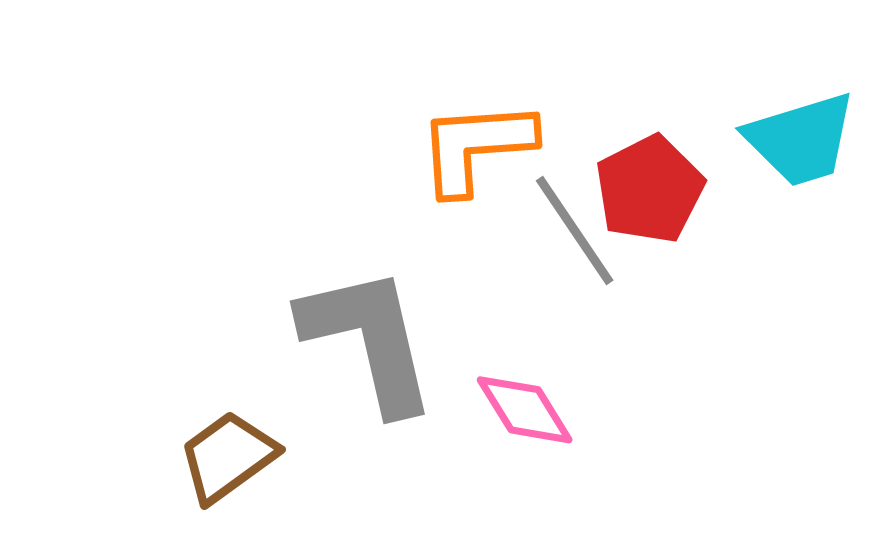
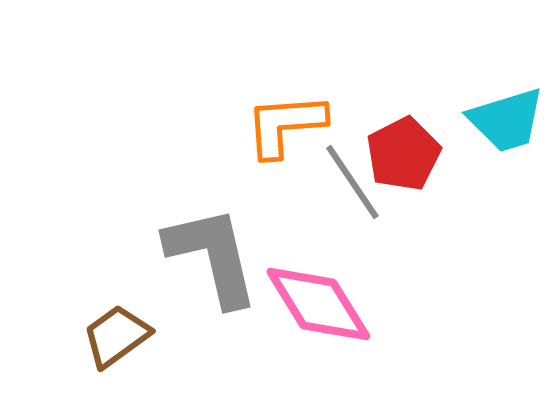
pink diamond: (525, 410) -> (318, 304), size x1.6

